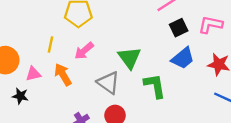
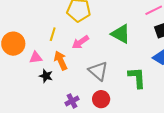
green triangle: (129, 58) -> (121, 34), moved, turned -30
black star: (20, 96) -> (46, 76), moved

